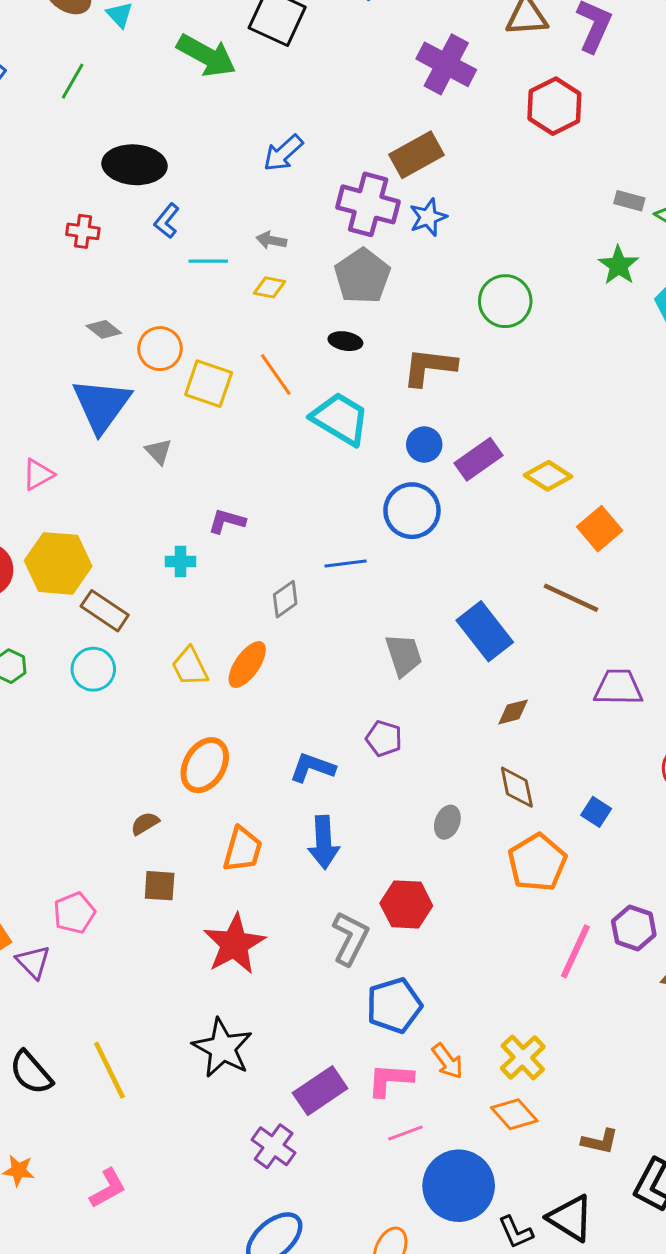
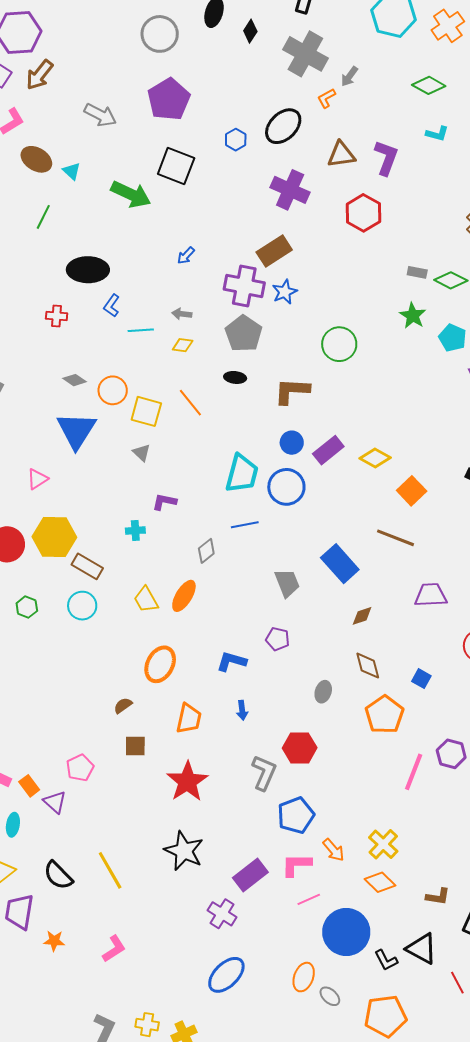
blue arrow: (283, 153) -> (186, 256), size x0.7
cyan trapezoid: (340, 419) -> (242, 474), moved, turned 78
gray triangle: (159, 452) -> (142, 453), moved
blue arrow: (324, 842) -> (242, 710), size x0.6

